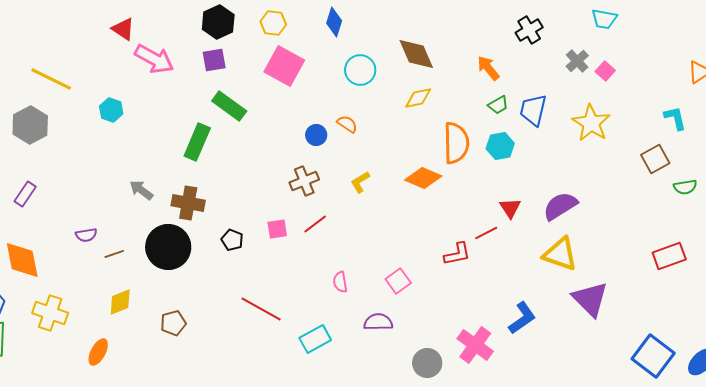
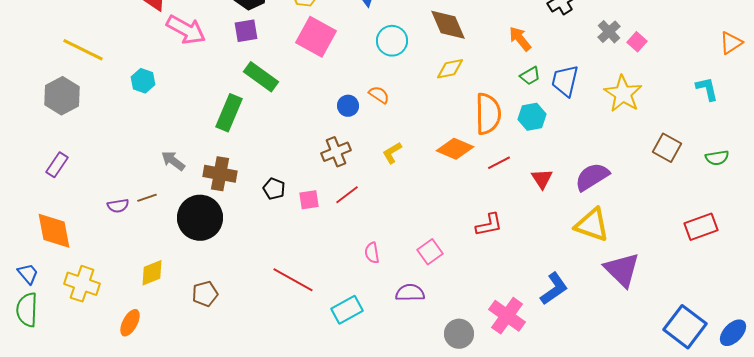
brown square: (655, 159) -> (667, 148), moved, turned -32
red line: (486, 233) -> (499, 163), moved
black pentagon: (232, 240) -> (274, 189), moved
brown line: (114, 254) -> (147, 198), moved

